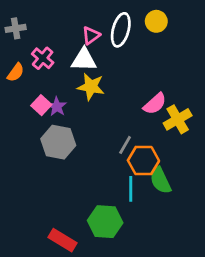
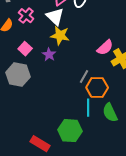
white triangle: (84, 60) -> (55, 17), turned 42
purple star: (57, 107) -> (49, 55), moved
gray hexagon: (58, 142) -> (18, 75), moved
green semicircle: (161, 180) -> (110, 113), moved

